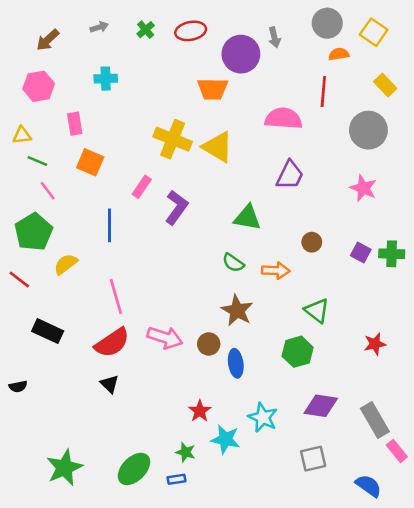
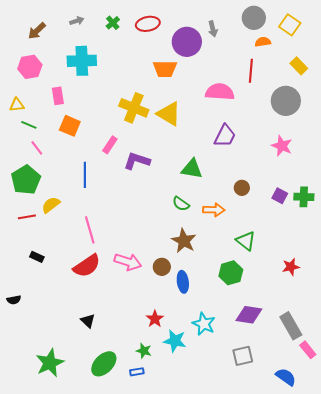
cyan cross: (106, 79) -> (82, 61), size x1.6
purple L-shape: (176, 207) -> (137, 161), turned -108
red line: (19, 280) -> (27, 217), moved, turned -48
black rectangle: (48, 331) -> (37, 257), size x0.6
black triangle: (110, 384) -> (88, 321), moved

